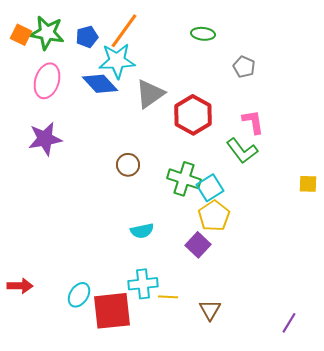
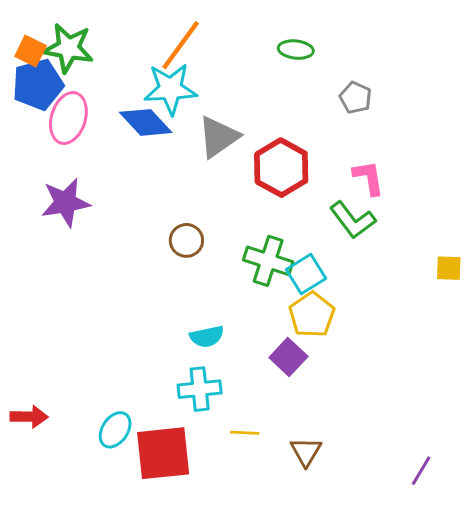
blue pentagon: (87, 37) -> (38, 85), moved, size x1.6
cyan cross: (143, 284) -> (200, 389), moved

